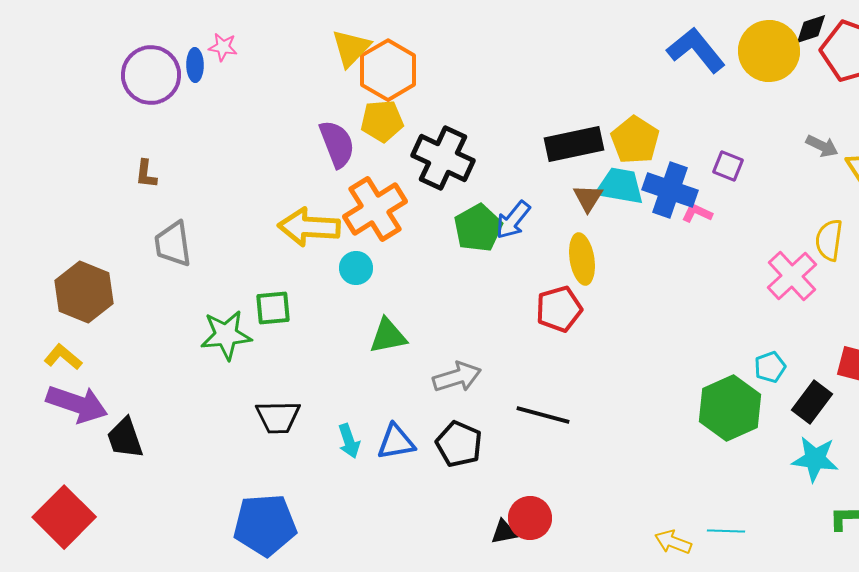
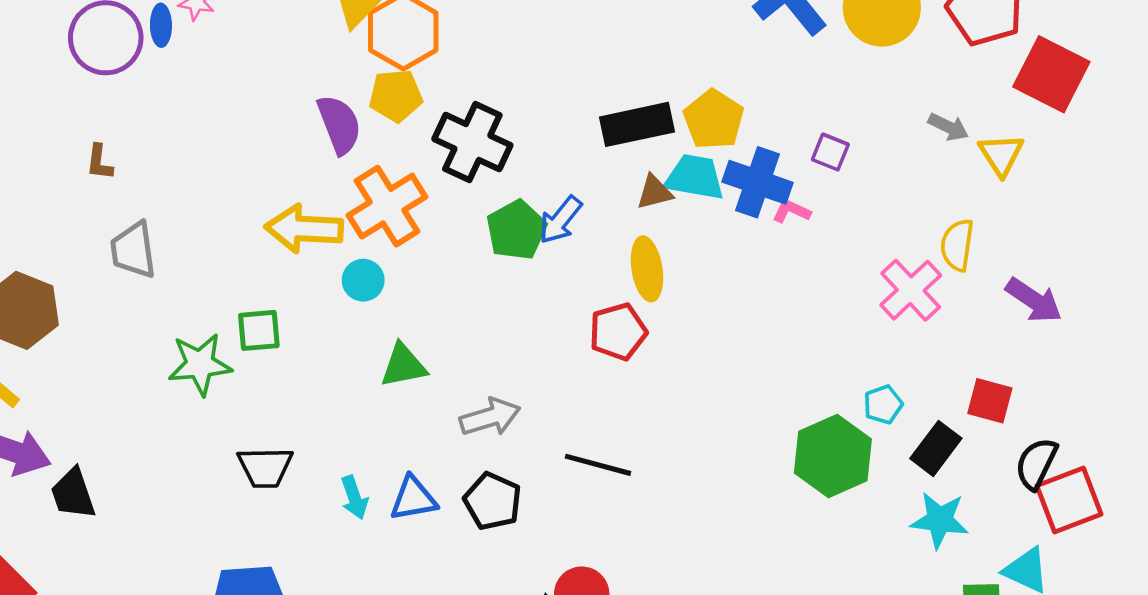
brown triangle: (588, 198) -> (655, 192), turned 44

